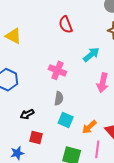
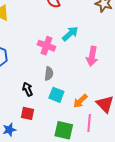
cyan arrow: (91, 55) -> (70, 34), moved
black arrow: (27, 114) -> (28, 89), moved, turned 96

